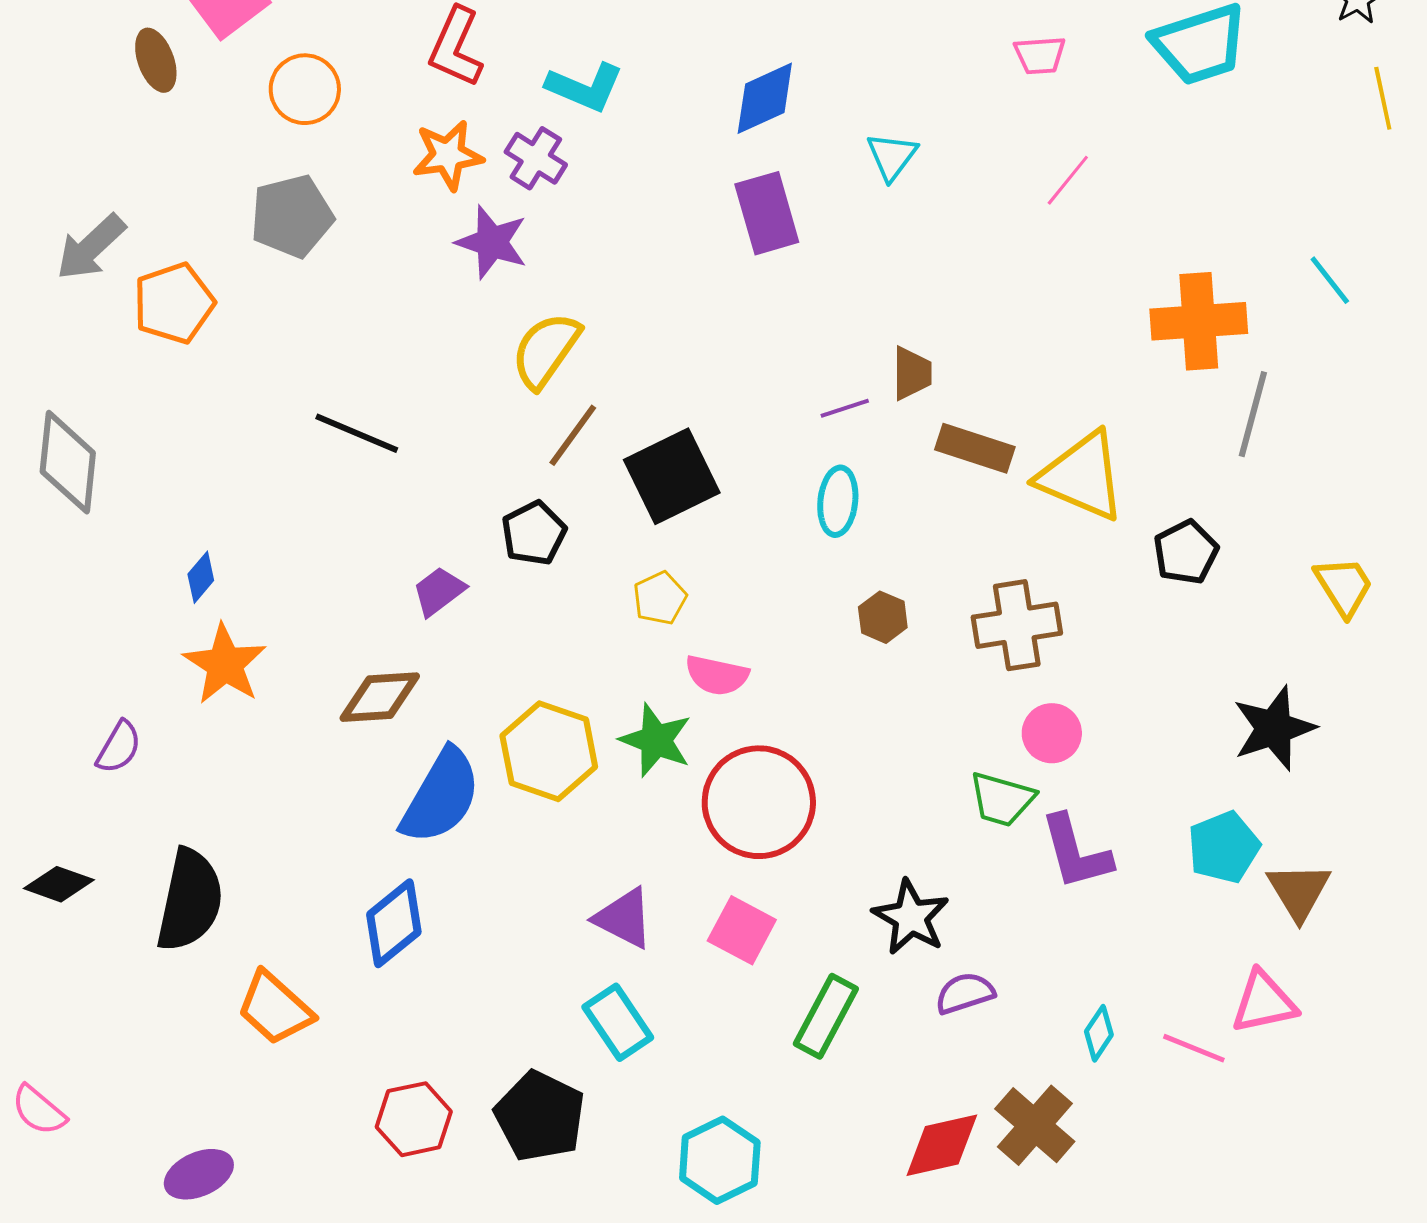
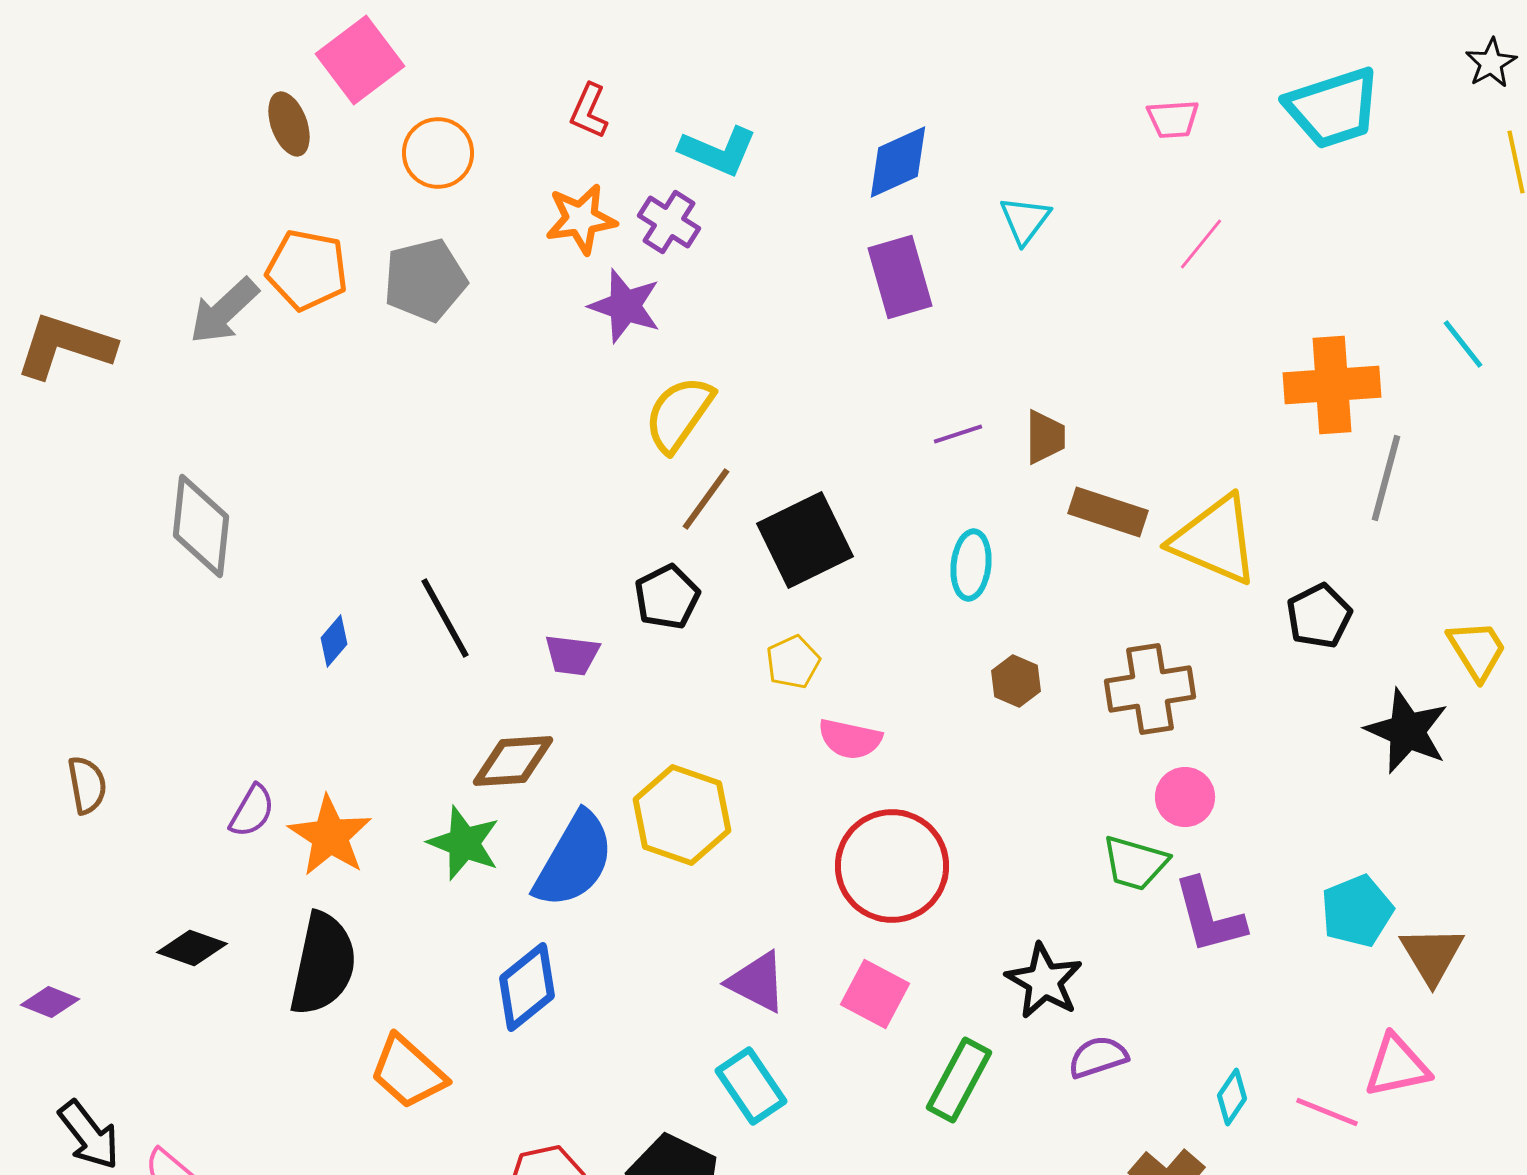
red L-shape: (456, 47) -> (589, 111), size x0.7
orange pentagon: (174, 303) -> (307, 270), moved, turned 30
purple line: (845, 408) -> (958, 434), moved
black line: (357, 433) -> (445, 618), moved, turned 38
purple trapezoid: (439, 591) -> (572, 655), turned -136
orange star: (225, 664) -> (330, 836), moved
black star: (1274, 728) -> (1407, 731), moved, turned -30
green star: (656, 740) -> (464, 843), moved

